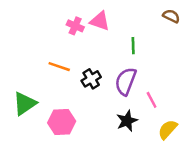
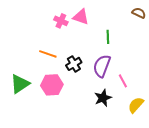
pink hexagon: (62, 122) -> (52, 85), moved

